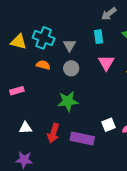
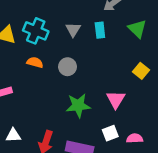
gray triangle: (69, 45) -> (73, 29), moved
pink triangle: (106, 63) -> (116, 99), moved
green star: (68, 101) -> (78, 106), moved

